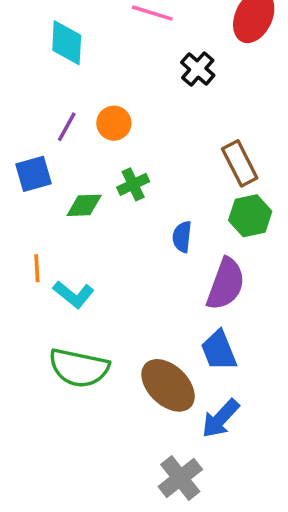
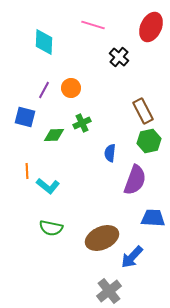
blue square: (33, 174) -> (25, 117), turned 30
blue trapezoid: (219, 350) -> (153, 218), moved, turned 115
green semicircle: (79, 368) -> (51, 228), size x0.7
brown ellipse: (168, 385) -> (102, 238), turned -68

